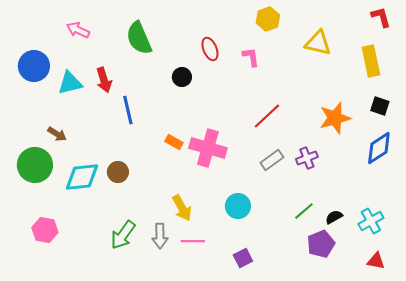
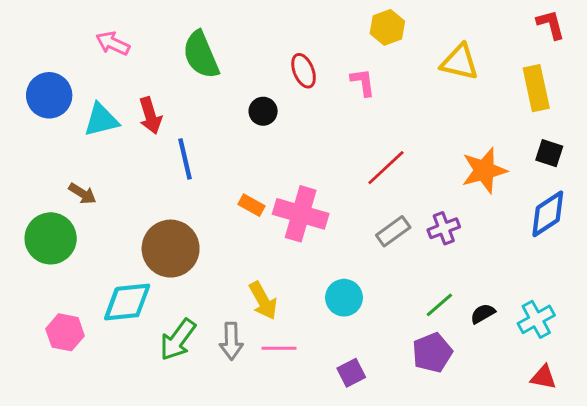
brown circle: (118, 172) -> (171, 249), size x1.8
cyan diamond: (82, 177) -> (127, 302), moved
purple pentagon: (321, 244) -> (432, 353), moved

